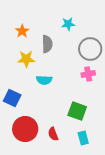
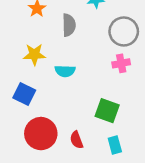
yellow star: (26, 59) -> (34, 54), moved

